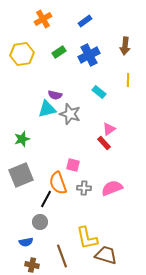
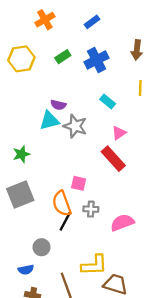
pink triangle: (109, 129) -> (119, 133), moved
red rectangle: (104, 143) -> (113, 159), size x1.6
pink semicircle: (112, 188) -> (122, 223), moved
black line: (46, 199) -> (65, 221), moved
yellow L-shape: (87, 238) -> (94, 265), turned -80

